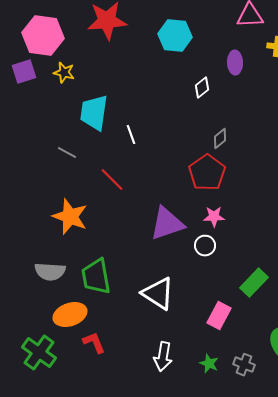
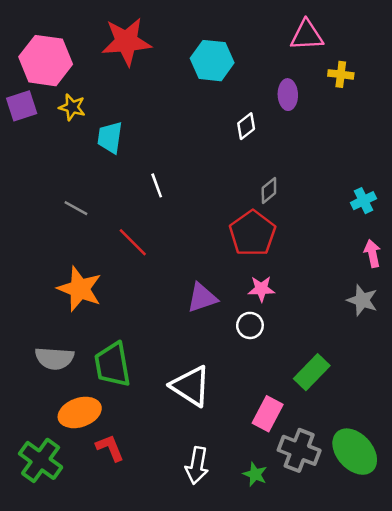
cyan trapezoid: (94, 113) -> (110, 137), moved, size x0.7
purple triangle: (167, 224) -> (202, 298), size x0.7
gray cross: (244, 365) -> (299, 450), moved, size x1.5

